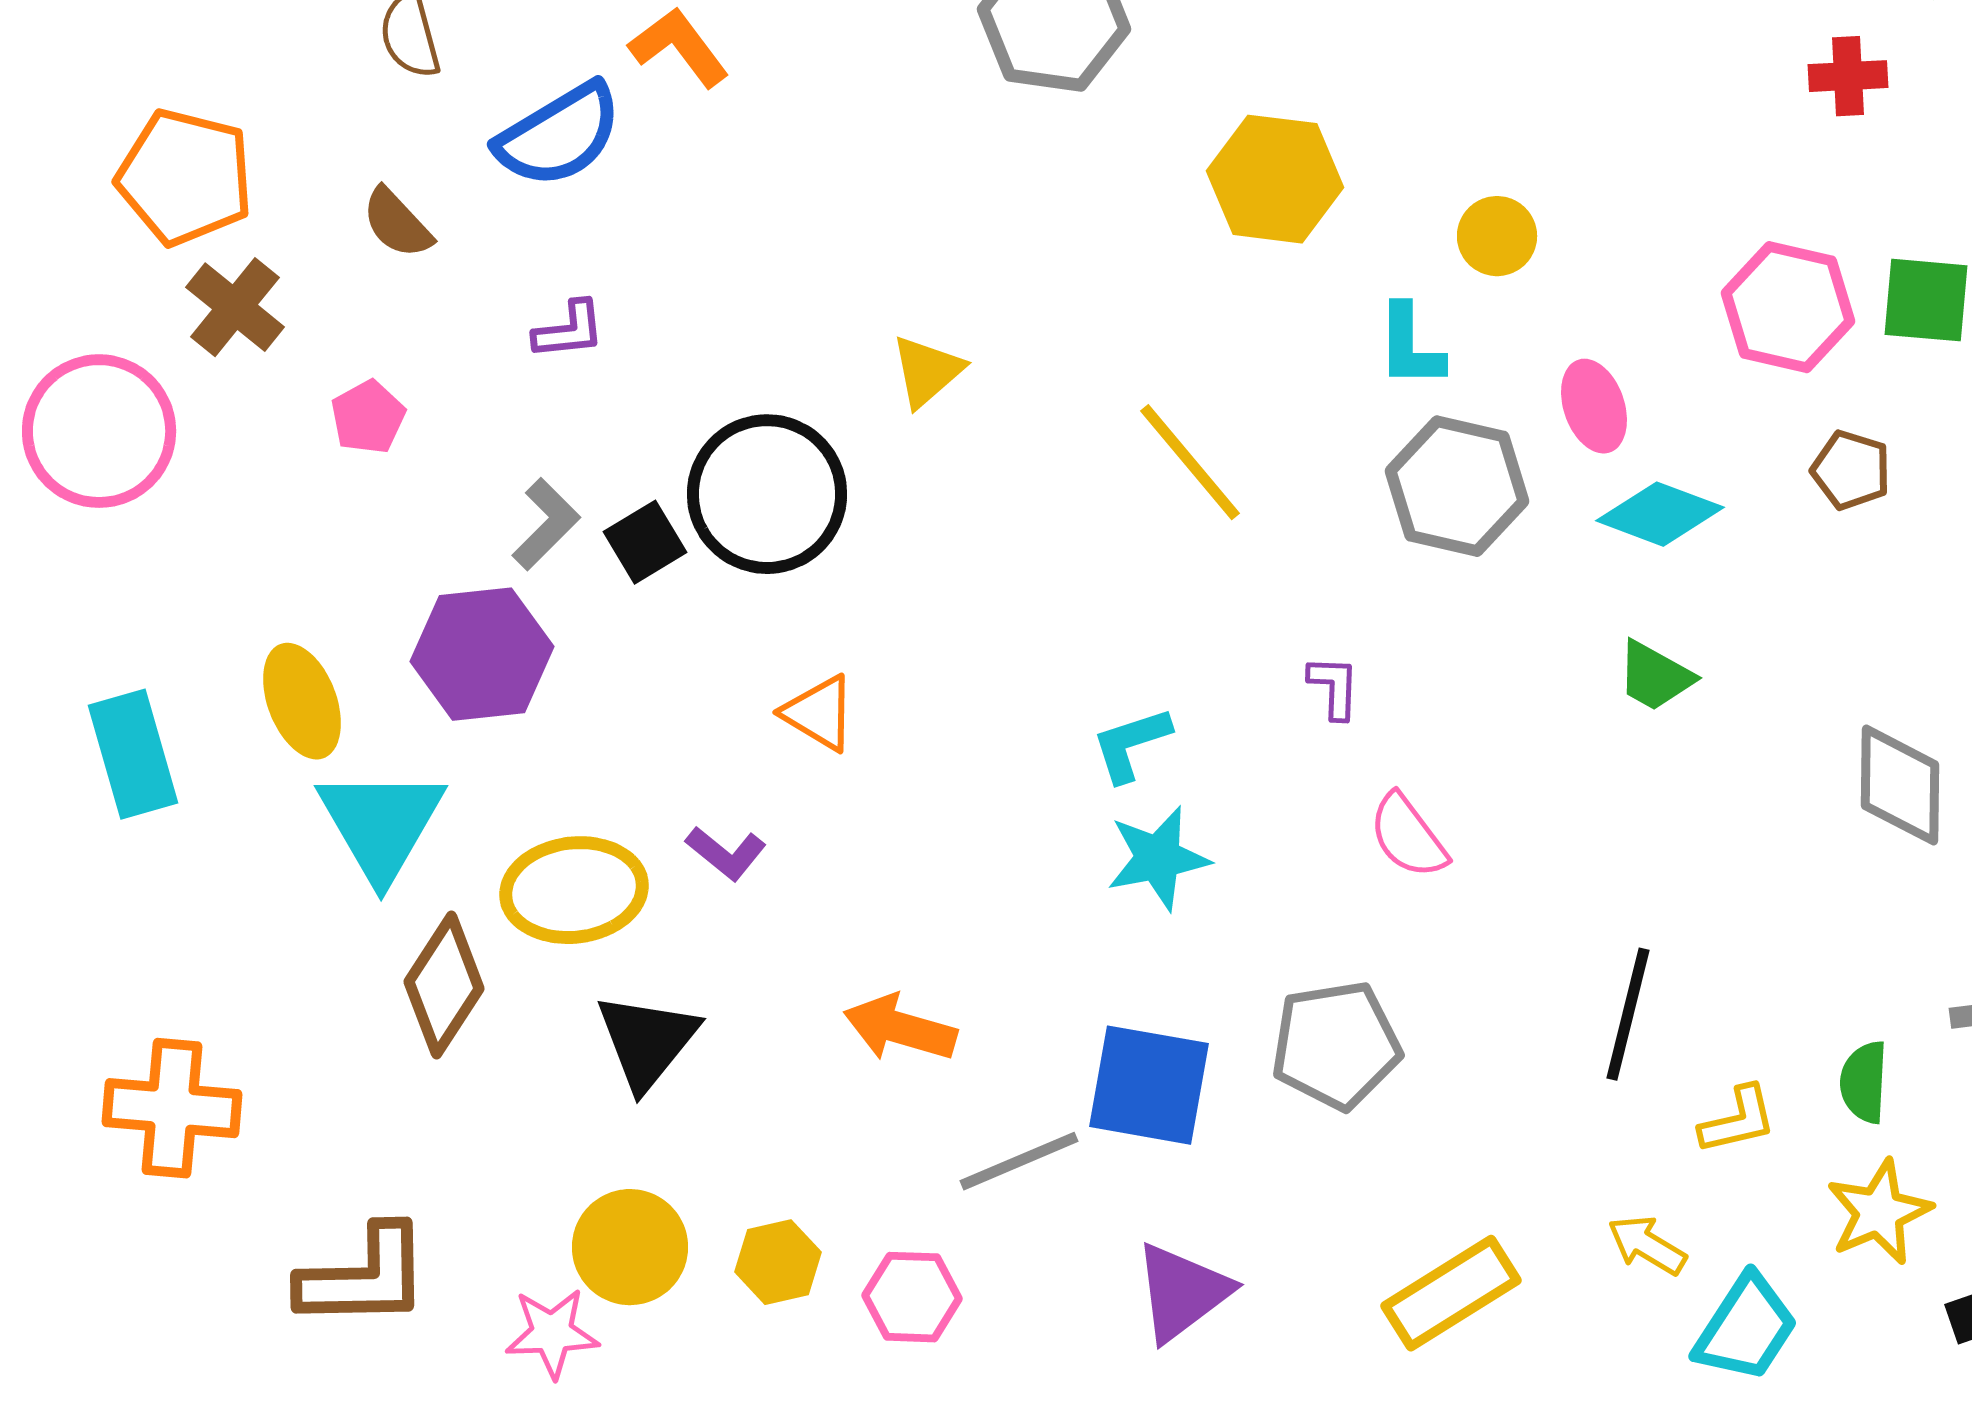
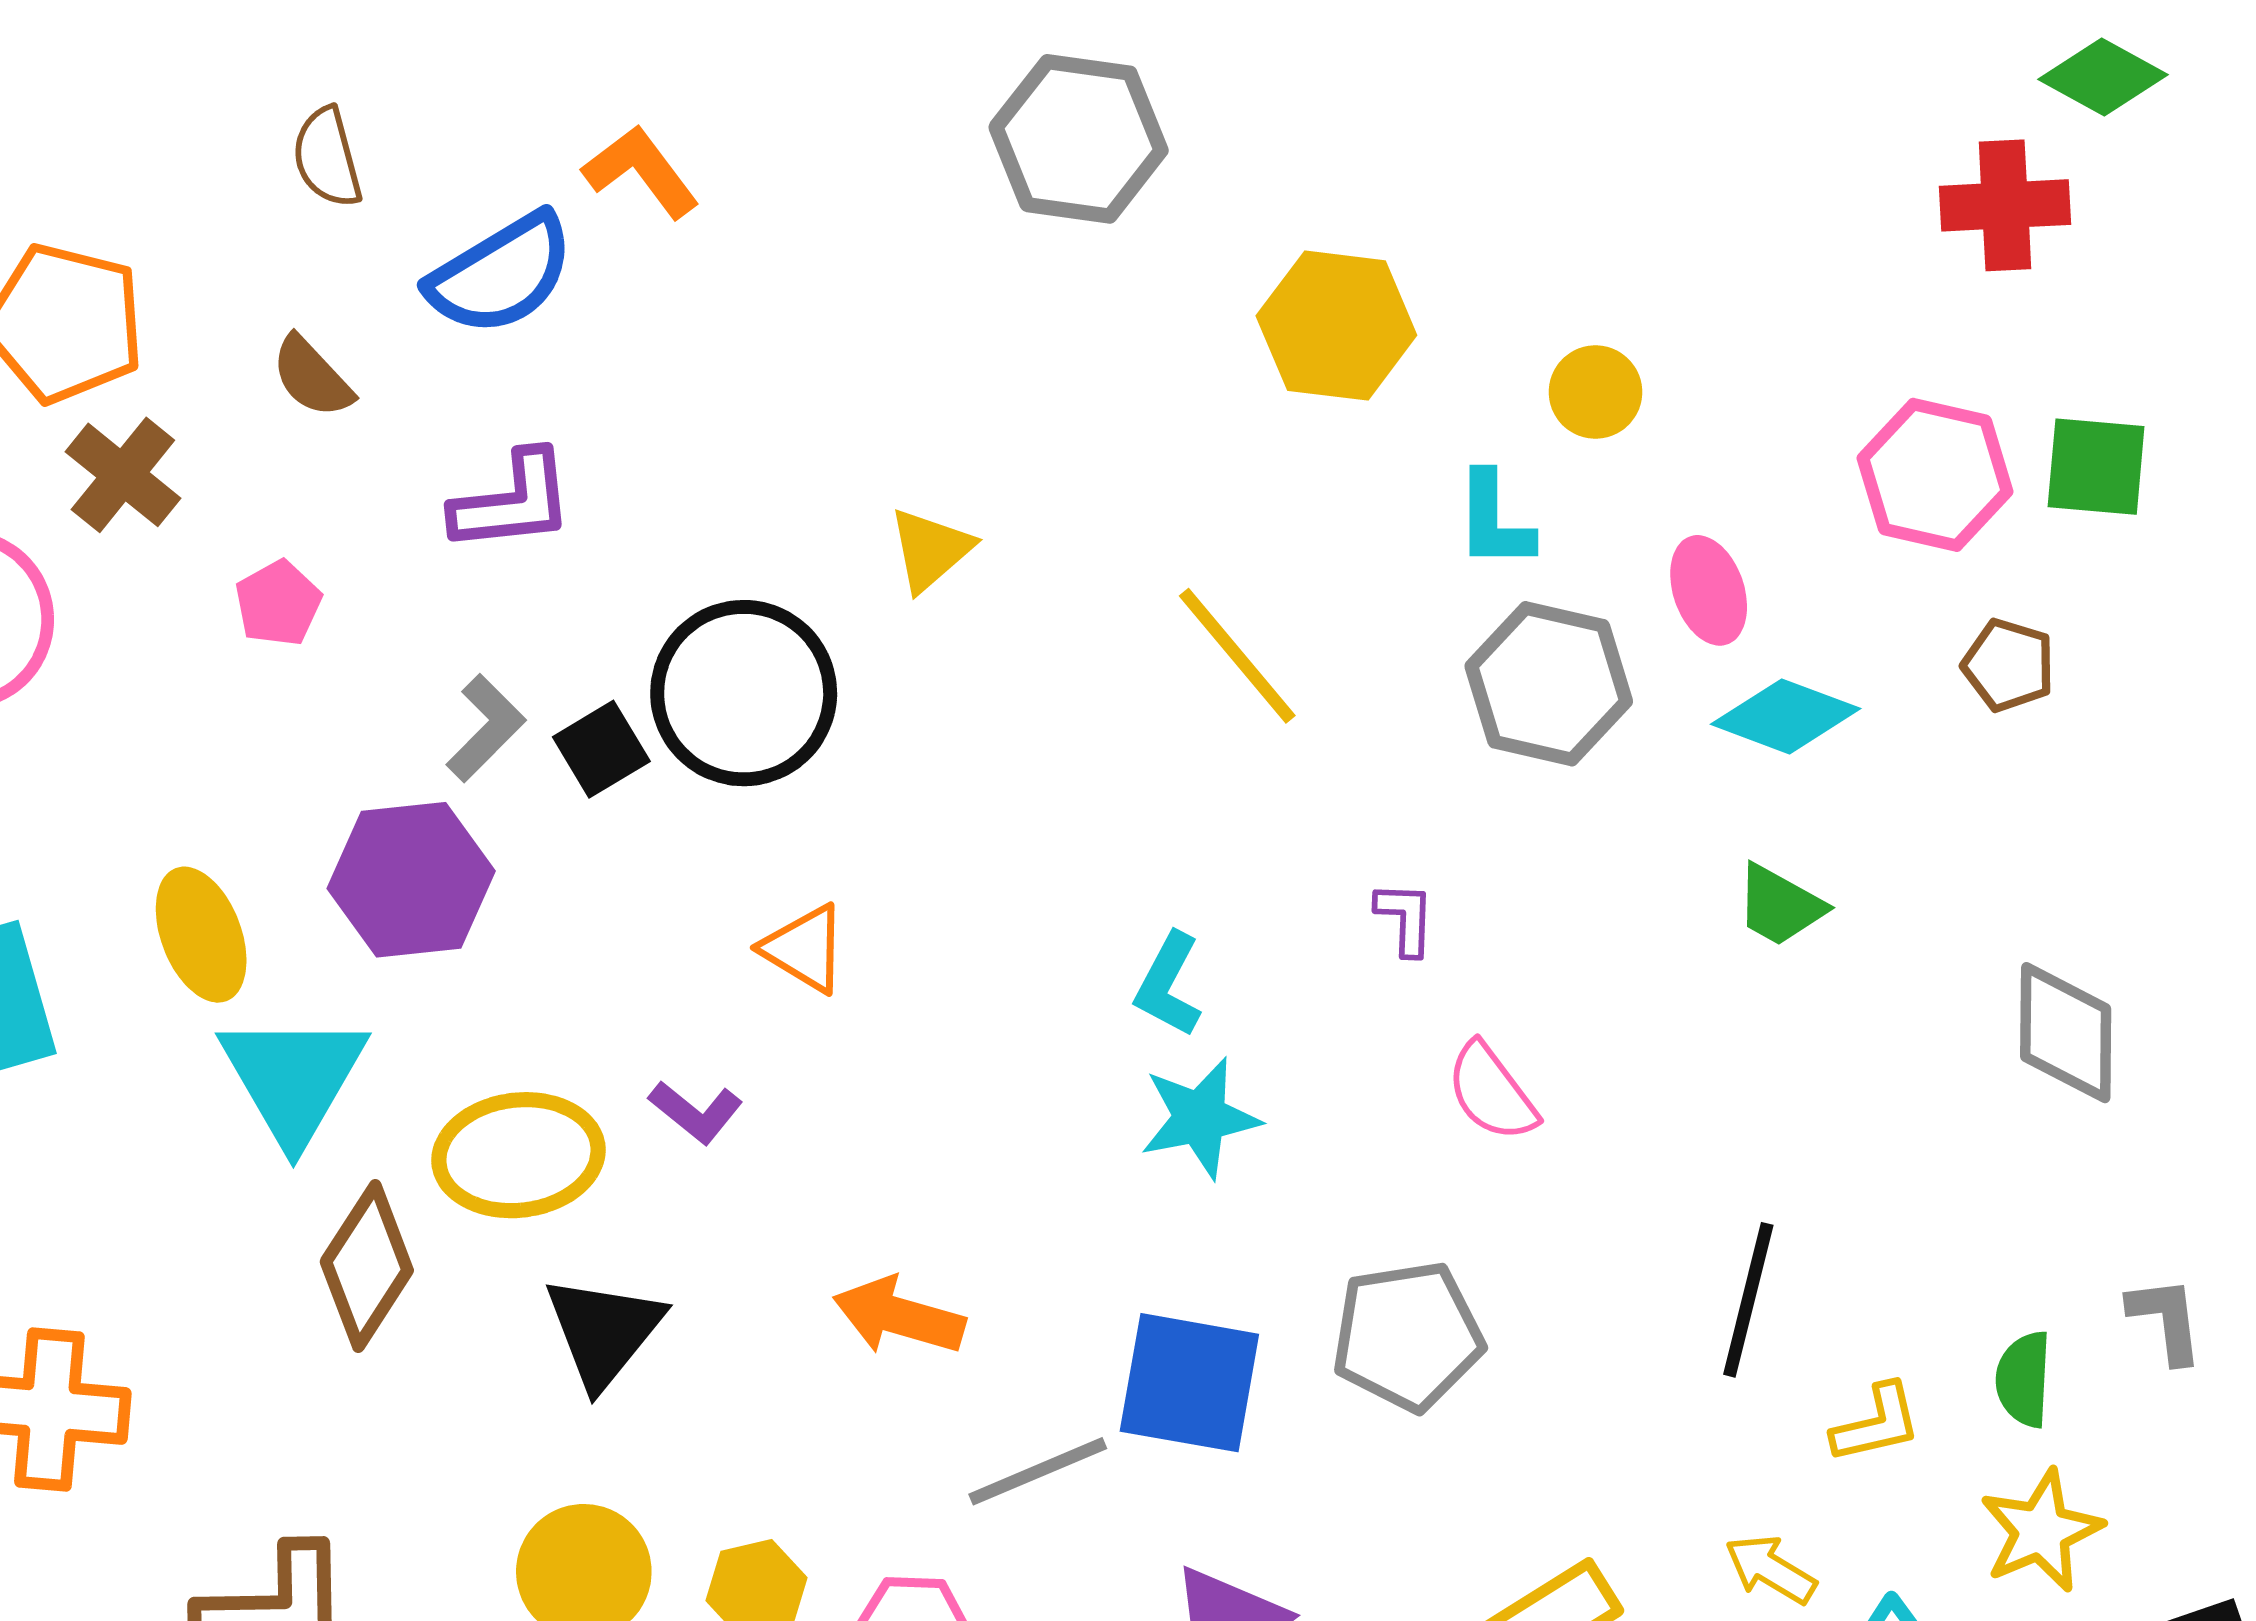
red cross: (1848, 76) -> (2005, 205), size x1.4
purple L-shape: (569, 330) -> (513, 502), size x1.5
cyan L-shape: (1131, 744) -> (1168, 985), turned -44

